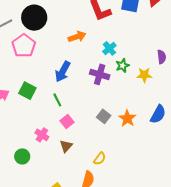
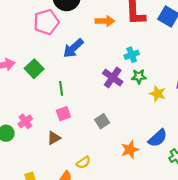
orange arrow: (77, 37) -> (105, 21), moved
blue arrow: (63, 72) -> (73, 48), moved
orange star: (127, 118) -> (130, 150), moved
pink cross: (42, 135) -> (25, 121), moved

